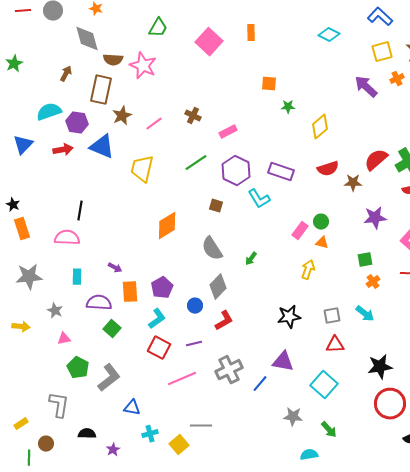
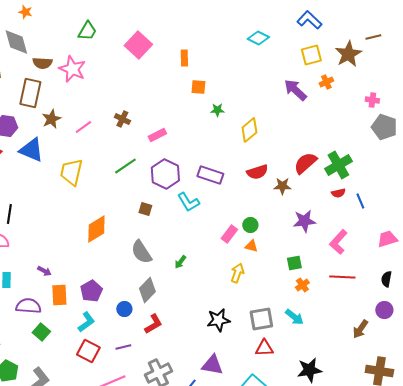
orange rectangle: (251, 33) -> (184, 58), moved
gray square: (332, 316) -> (261, 319), size x1.4

